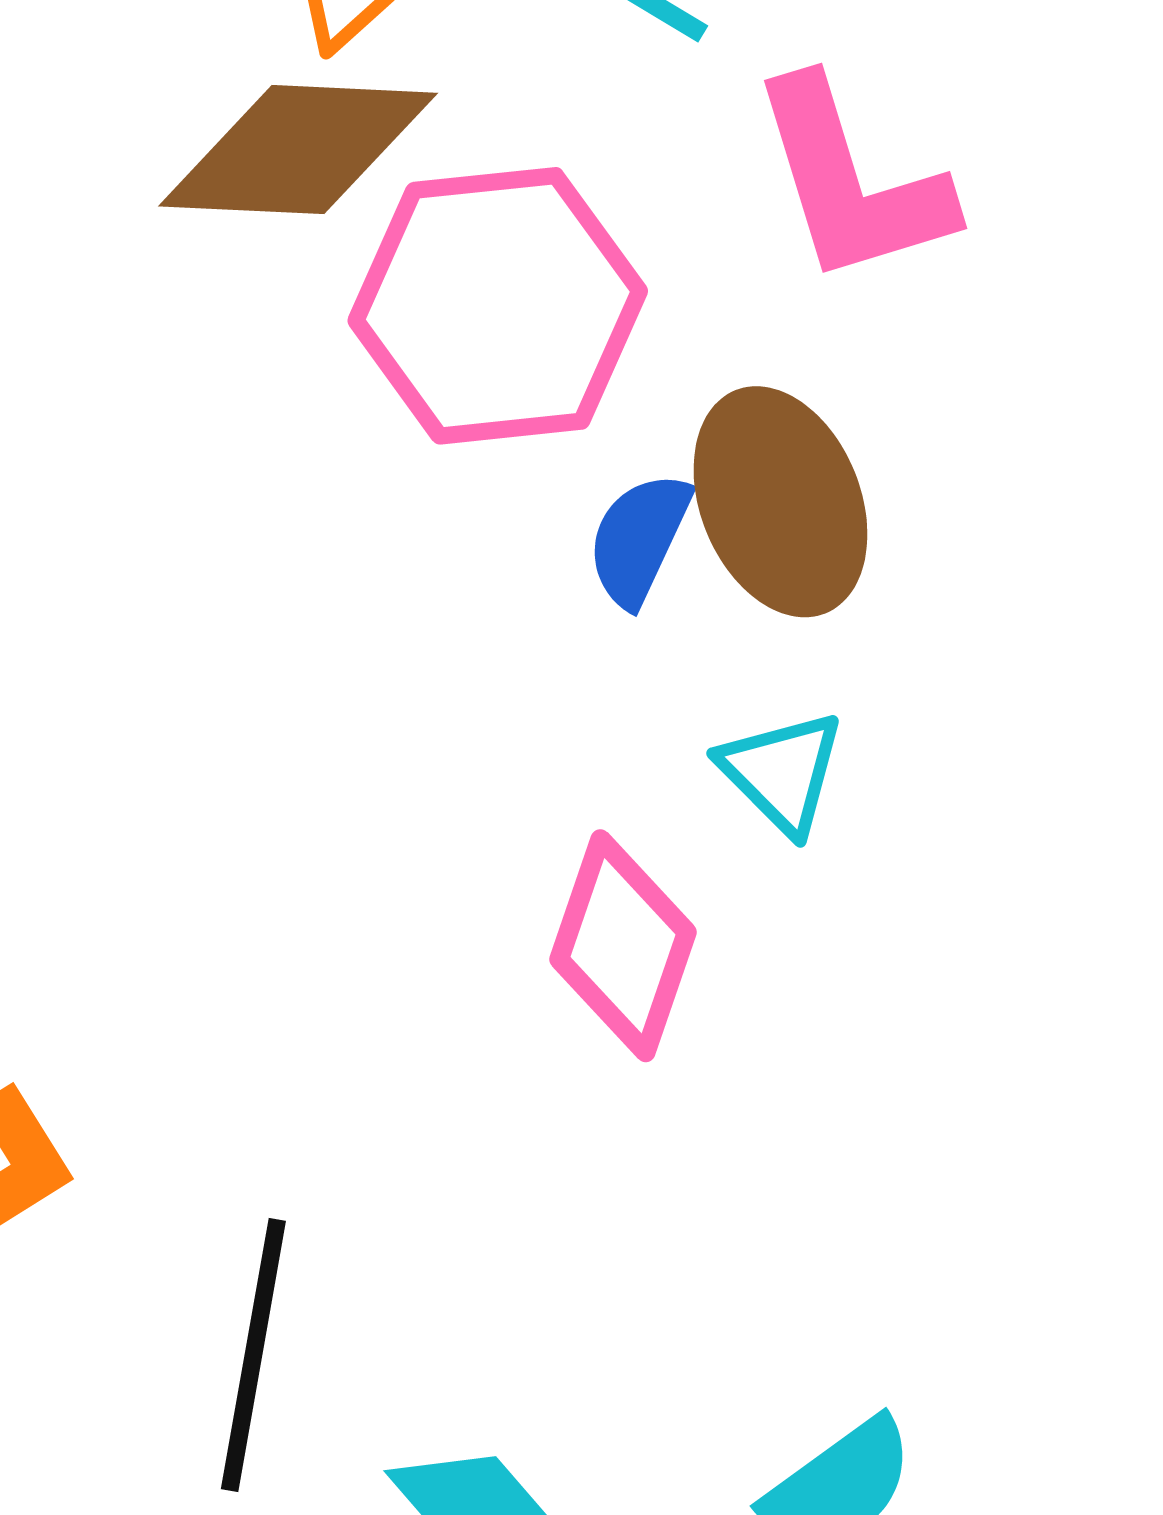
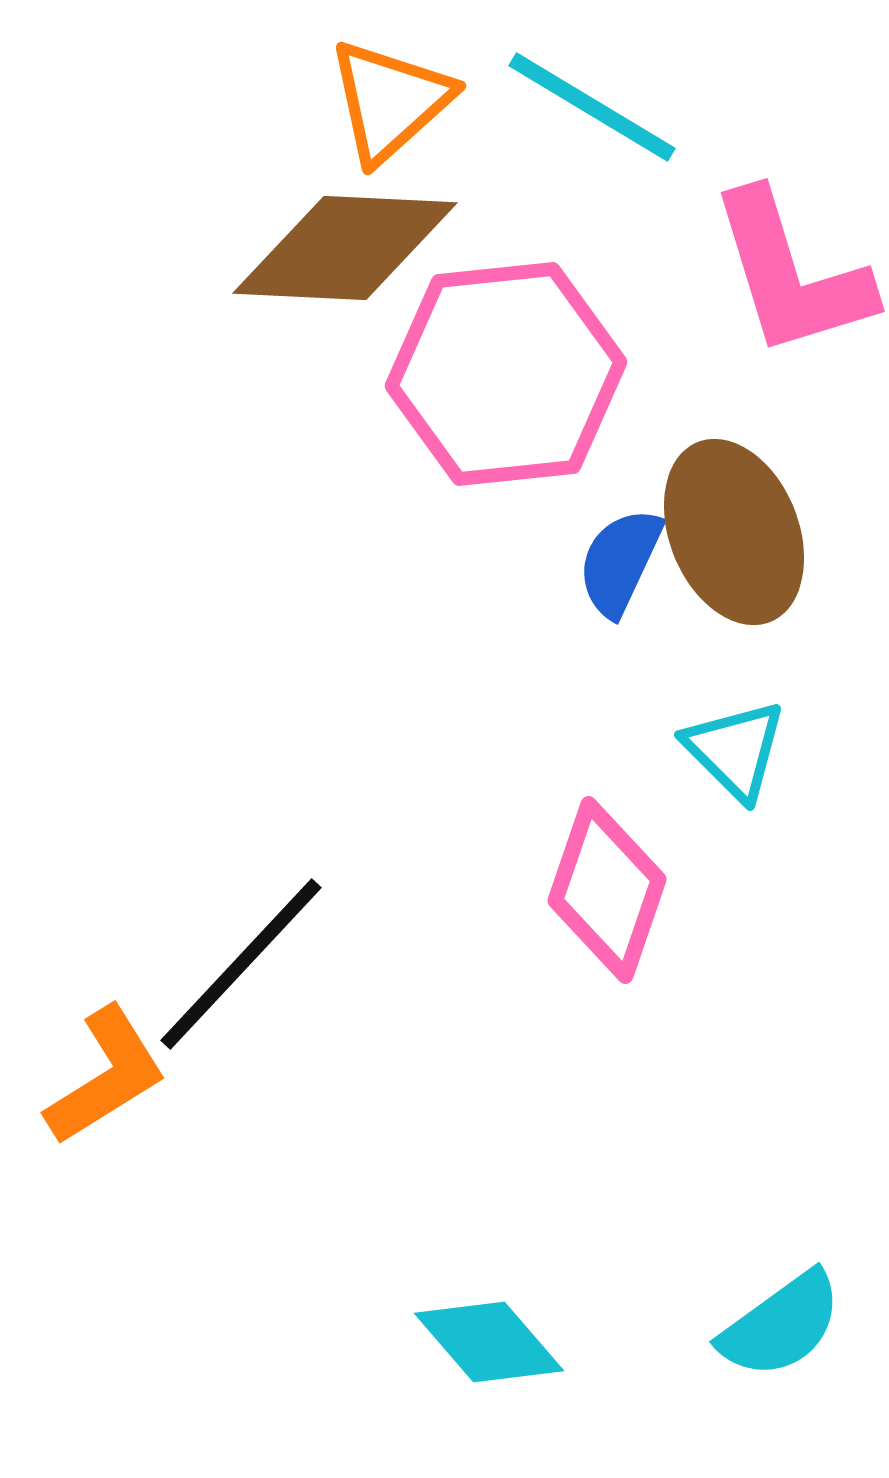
black line: (253, 1355) -> (241, 964), moved, turned 33

